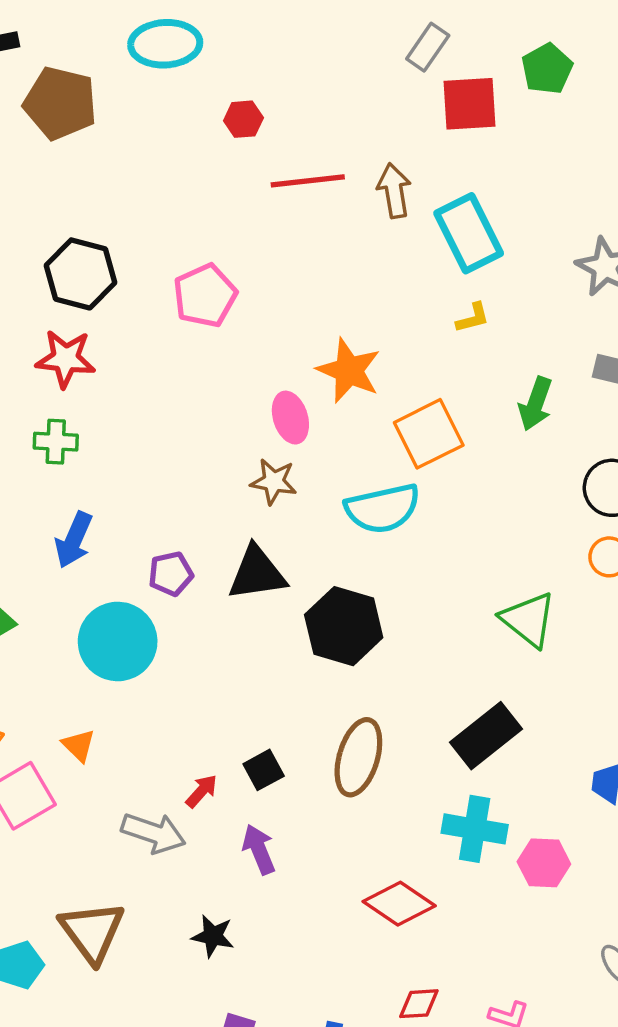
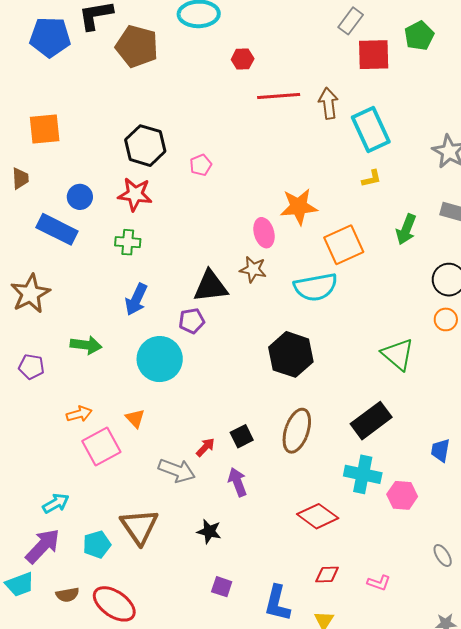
pink pentagon: (205, 296) -> (201, 165), moved, size x0.6
orange star: (349, 371) -> (299, 207), turned -30
black triangle: (257, 573) -> (211, 286), moved

